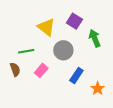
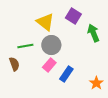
gray circle: (63, 50) -> (51, 45), moved
pink rectangle: (41, 70) -> (49, 65), moved
blue rectangle: (76, 75) -> (66, 74), moved

